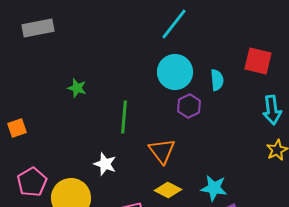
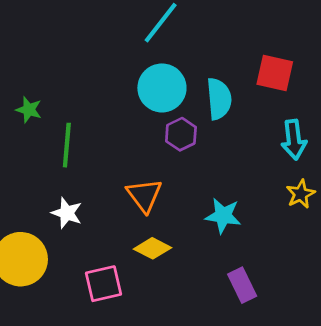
cyan semicircle: (217, 80) -> (219, 99), size x1.4
green line: (124, 117) -> (67, 145), moved
cyan star: (214, 188) -> (223, 216), moved

